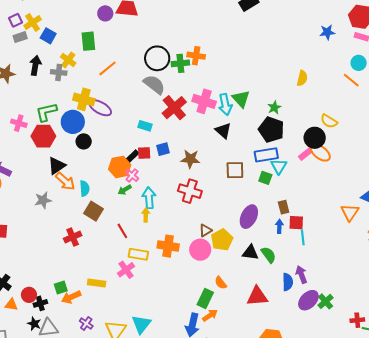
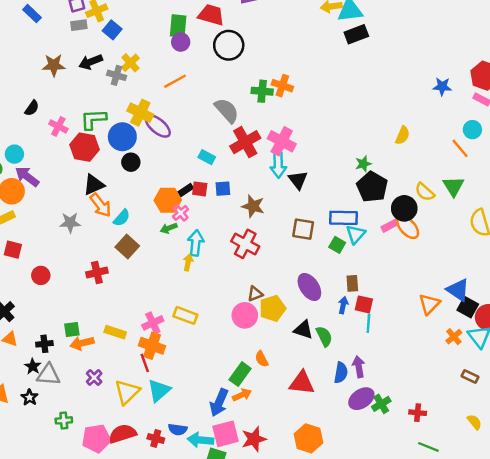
purple circle: (105, 13) -> (181, 42), moved
green rectangle: (88, 41) -> (178, 26), moved
black circle: (157, 58) -> (229, 45), moved
black arrow: (35, 65) -> (91, 62), turned -132
green triangle: (241, 99) -> (453, 186), moved
cyan arrow: (225, 104) -> (278, 165), moved
black pentagon: (271, 130) -> (372, 187), moved
cyan semicircle: (85, 188) -> (122, 218), turned 35
purple ellipse: (249, 217) -> (309, 287), turned -70
red line: (122, 231) -> (145, 363), moved
orange cross: (168, 246) -> (152, 346), moved
yellow rectangle: (138, 254) -> (185, 315), moved
red circle: (29, 295) -> (41, 275), moved
red cross: (357, 320) -> (418, 413), moved

